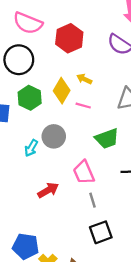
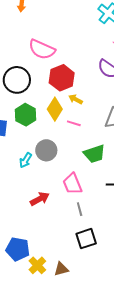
pink semicircle: (28, 23) -> (42, 49), moved
red hexagon: (69, 38) -> (62, 78), moved

